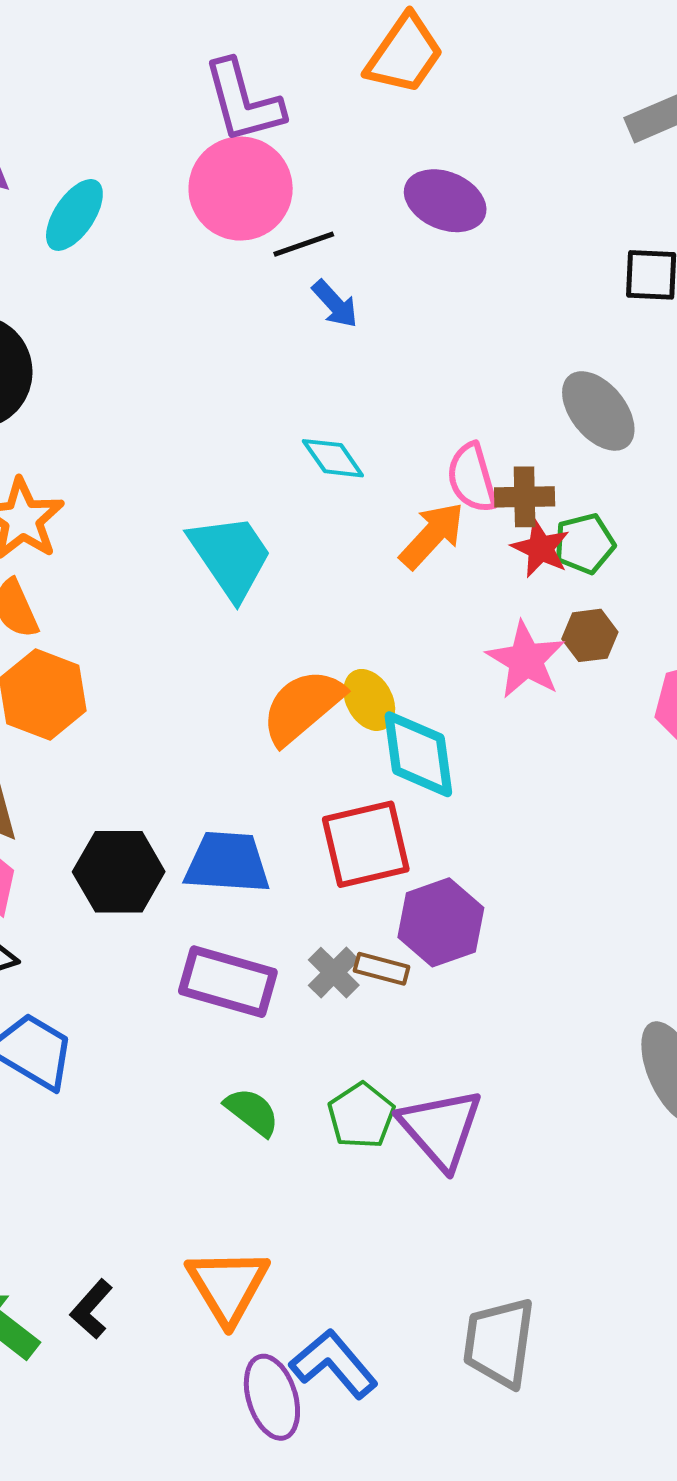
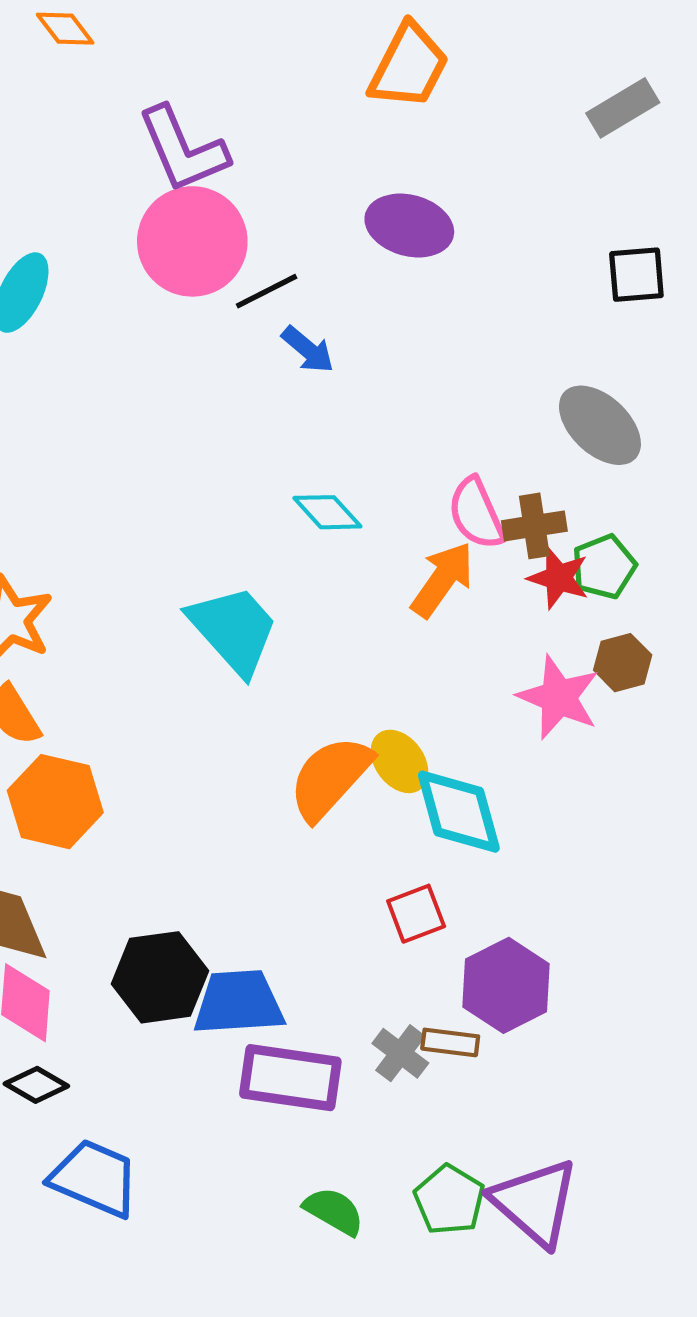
orange trapezoid: (404, 54) -> (409, 66), moved
red square: (366, 844) -> (416, 914), size x0.6
blue trapezoid: (227, 863) -> (239, 1003), moved

